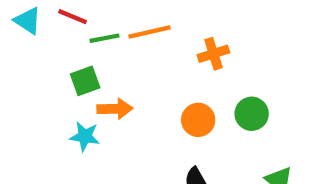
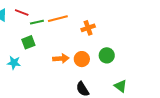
orange arrow: (115, 109) -> (61, 59), moved
cyan star: (85, 136) -> (14, 63), moved

